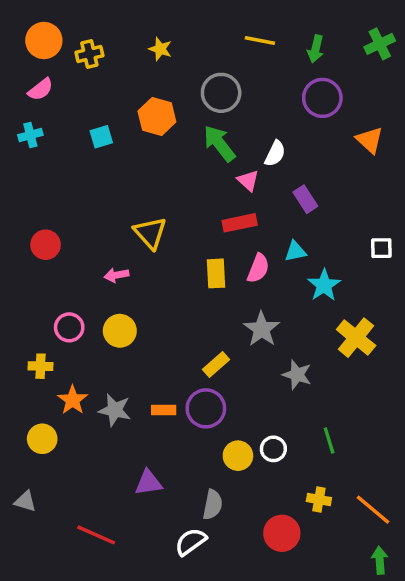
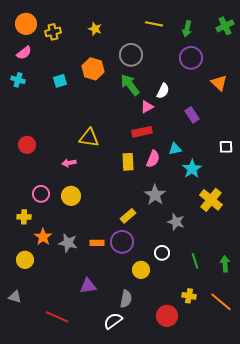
cyan cross: (30, 135) -> (18, 80), turned 32
pink triangle: (248, 181) -> (147, 107), turned 48
purple rectangle: (305, 199) -> (192, 115), moved
yellow triangle: (150, 233) -> (89, 138), turned -40
white circle: (273, 449) -> (162, 253), moved
green arrow: (380, 560) -> (225, 264), moved

